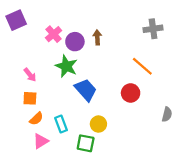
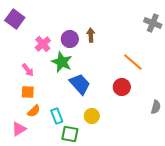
purple square: (16, 20) -> (15, 19), turned -30
gray cross: (153, 29) -> (153, 23), moved, turned 30
pink cross: (54, 34) -> (43, 44), moved
pink triangle: (41, 141) -> (19, 129), moved
green square: (86, 143) -> (70, 134), moved

